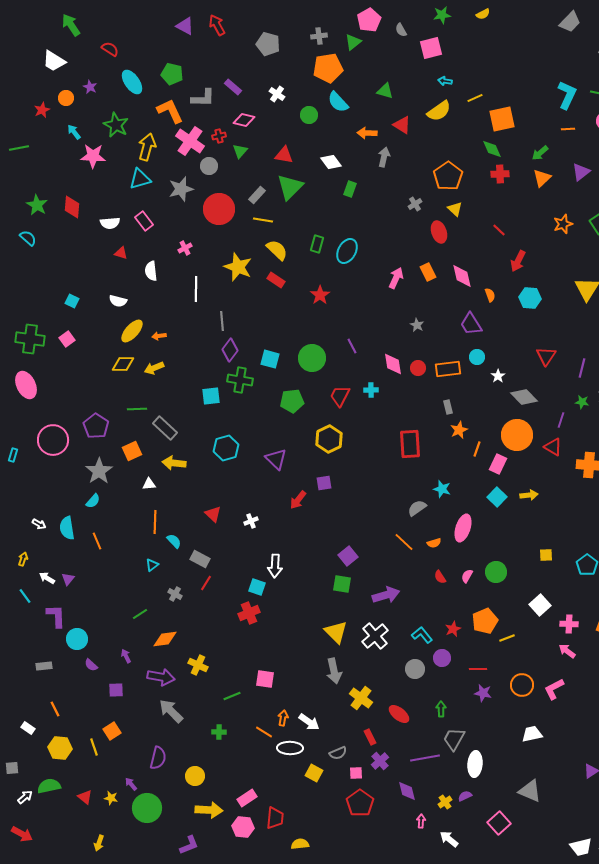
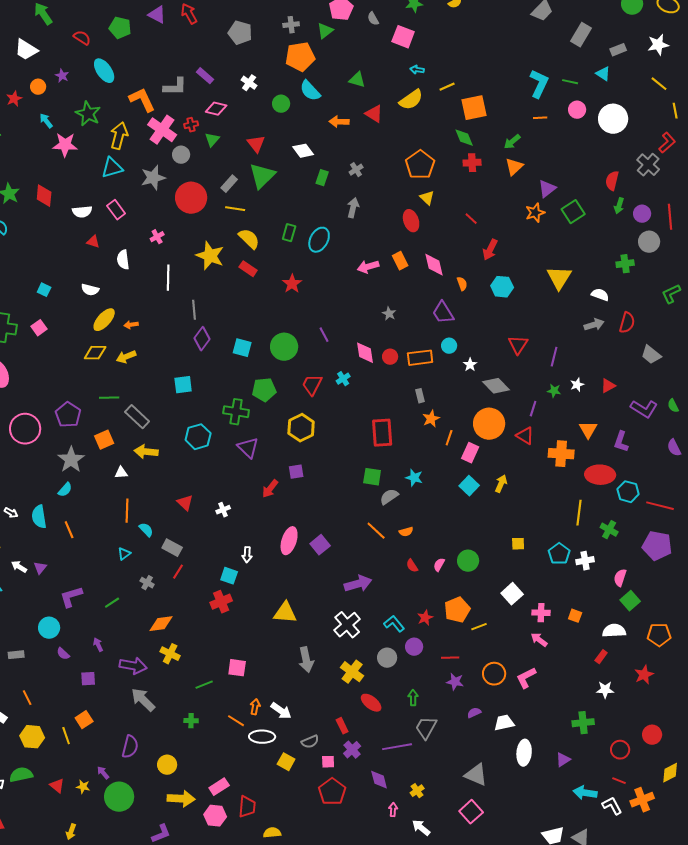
pink square: (431, 48) -> (403, 37), turned 35
green pentagon: (172, 74) -> (120, 28), moved
red triangle: (284, 155) -> (256, 144), turned 42
gray arrow: (384, 157) -> (353, 208), moved
purple triangle: (581, 172) -> (547, 189), moved
gray cross: (415, 204) -> (356, 170), moved
pink arrow: (396, 278) -> (368, 267), turned -130
green cross: (240, 380) -> (236, 412), moved
cyan cross: (371, 390) -> (343, 379), turned -32
yellow arrow: (529, 495) -> (501, 484), turned -60
pink ellipse: (463, 528) -> (289, 541), moved
white arrow: (275, 566) -> (247, 555), size x0.7
green square: (342, 584) -> (372, 477), moved
purple L-shape: (56, 616) -> (71, 597), moved, turned -105
yellow triangle: (336, 632) -> (285, 613), moved, turned -40
orange diamond: (165, 639) -> (161, 624), moved
yellow cross: (361, 698) -> (352, 672), moved
white ellipse: (475, 764) -> (524, 753), moved
gray triangle: (530, 791) -> (476, 775), moved
purple semicircle: (465, 796) -> (474, 713), moved

